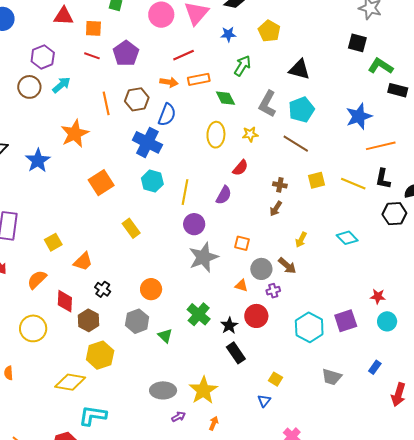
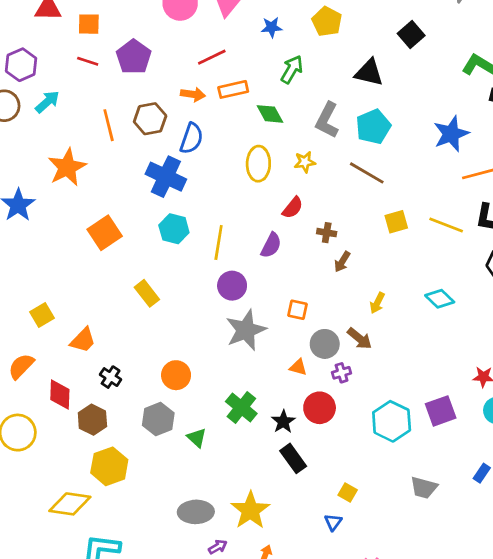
black square: (357, 43) -> (411, 34), moved, turned 36
brown cross: (280, 185) -> (327, 233), moved

